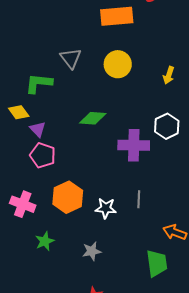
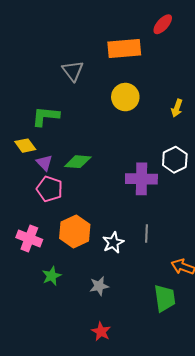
gray triangle: (71, 58) -> (73, 71), moved
green diamond: (93, 118) -> (78, 162), moved
white star: (106, 208) -> (113, 243), turned -30

